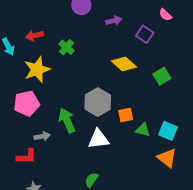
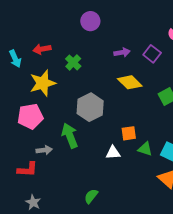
purple arrow: (114, 21) -> (122, 52), moved
gray hexagon: (98, 102) -> (90, 107), moved
white triangle: (98, 139) -> (113, 153), moved, size x0.7

